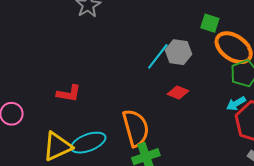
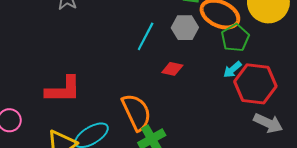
gray hexagon: (179, 52) -> (185, 28), moved
red L-shape: (69, 93) -> (63, 90), size x1.5

